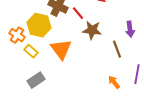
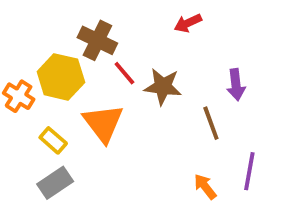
red line: (78, 13) -> (124, 73), moved
yellow rectangle: (31, 51) -> (53, 140), moved

